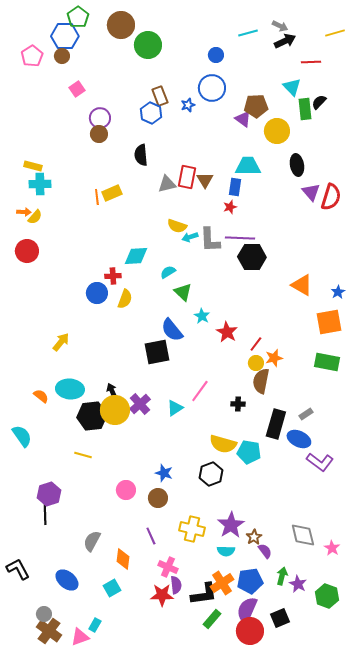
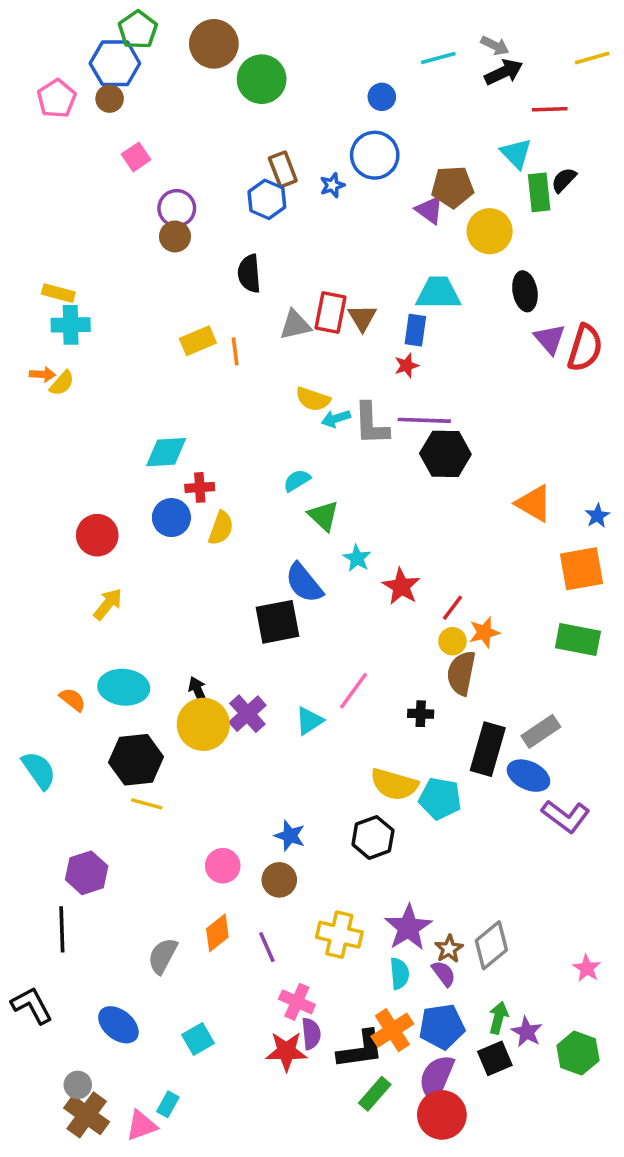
orange line: (97, 197) -> (235, 351), moved
red circle: (27, 251) -> (97, 535), moved
cyan diamond: (136, 256) -> (166, 452), moved
gray rectangle: (306, 414) -> (541, 731), size x1.5
black hexagon: (92, 416) -> (136, 760), moved
black line: (45, 512) -> (62, 929), moved
gray diamond: (303, 535) -> (491, 945), moved, turned 64
cyan semicircle: (226, 551) -> (399, 974), turned -96
purple semicircle: (265, 551) -> (444, 974), moved
orange diamond: (123, 559) -> (217, 933), moved, turned 45
black square: (280, 618) -> (495, 1058), moved

